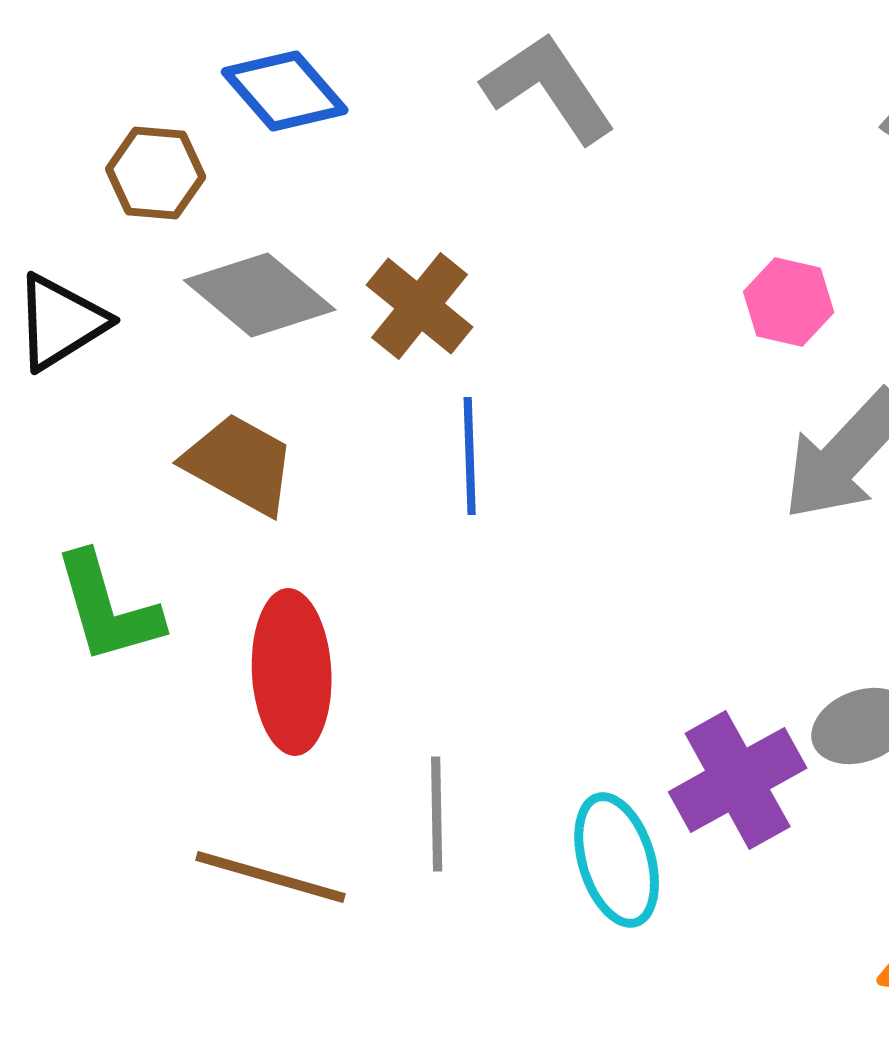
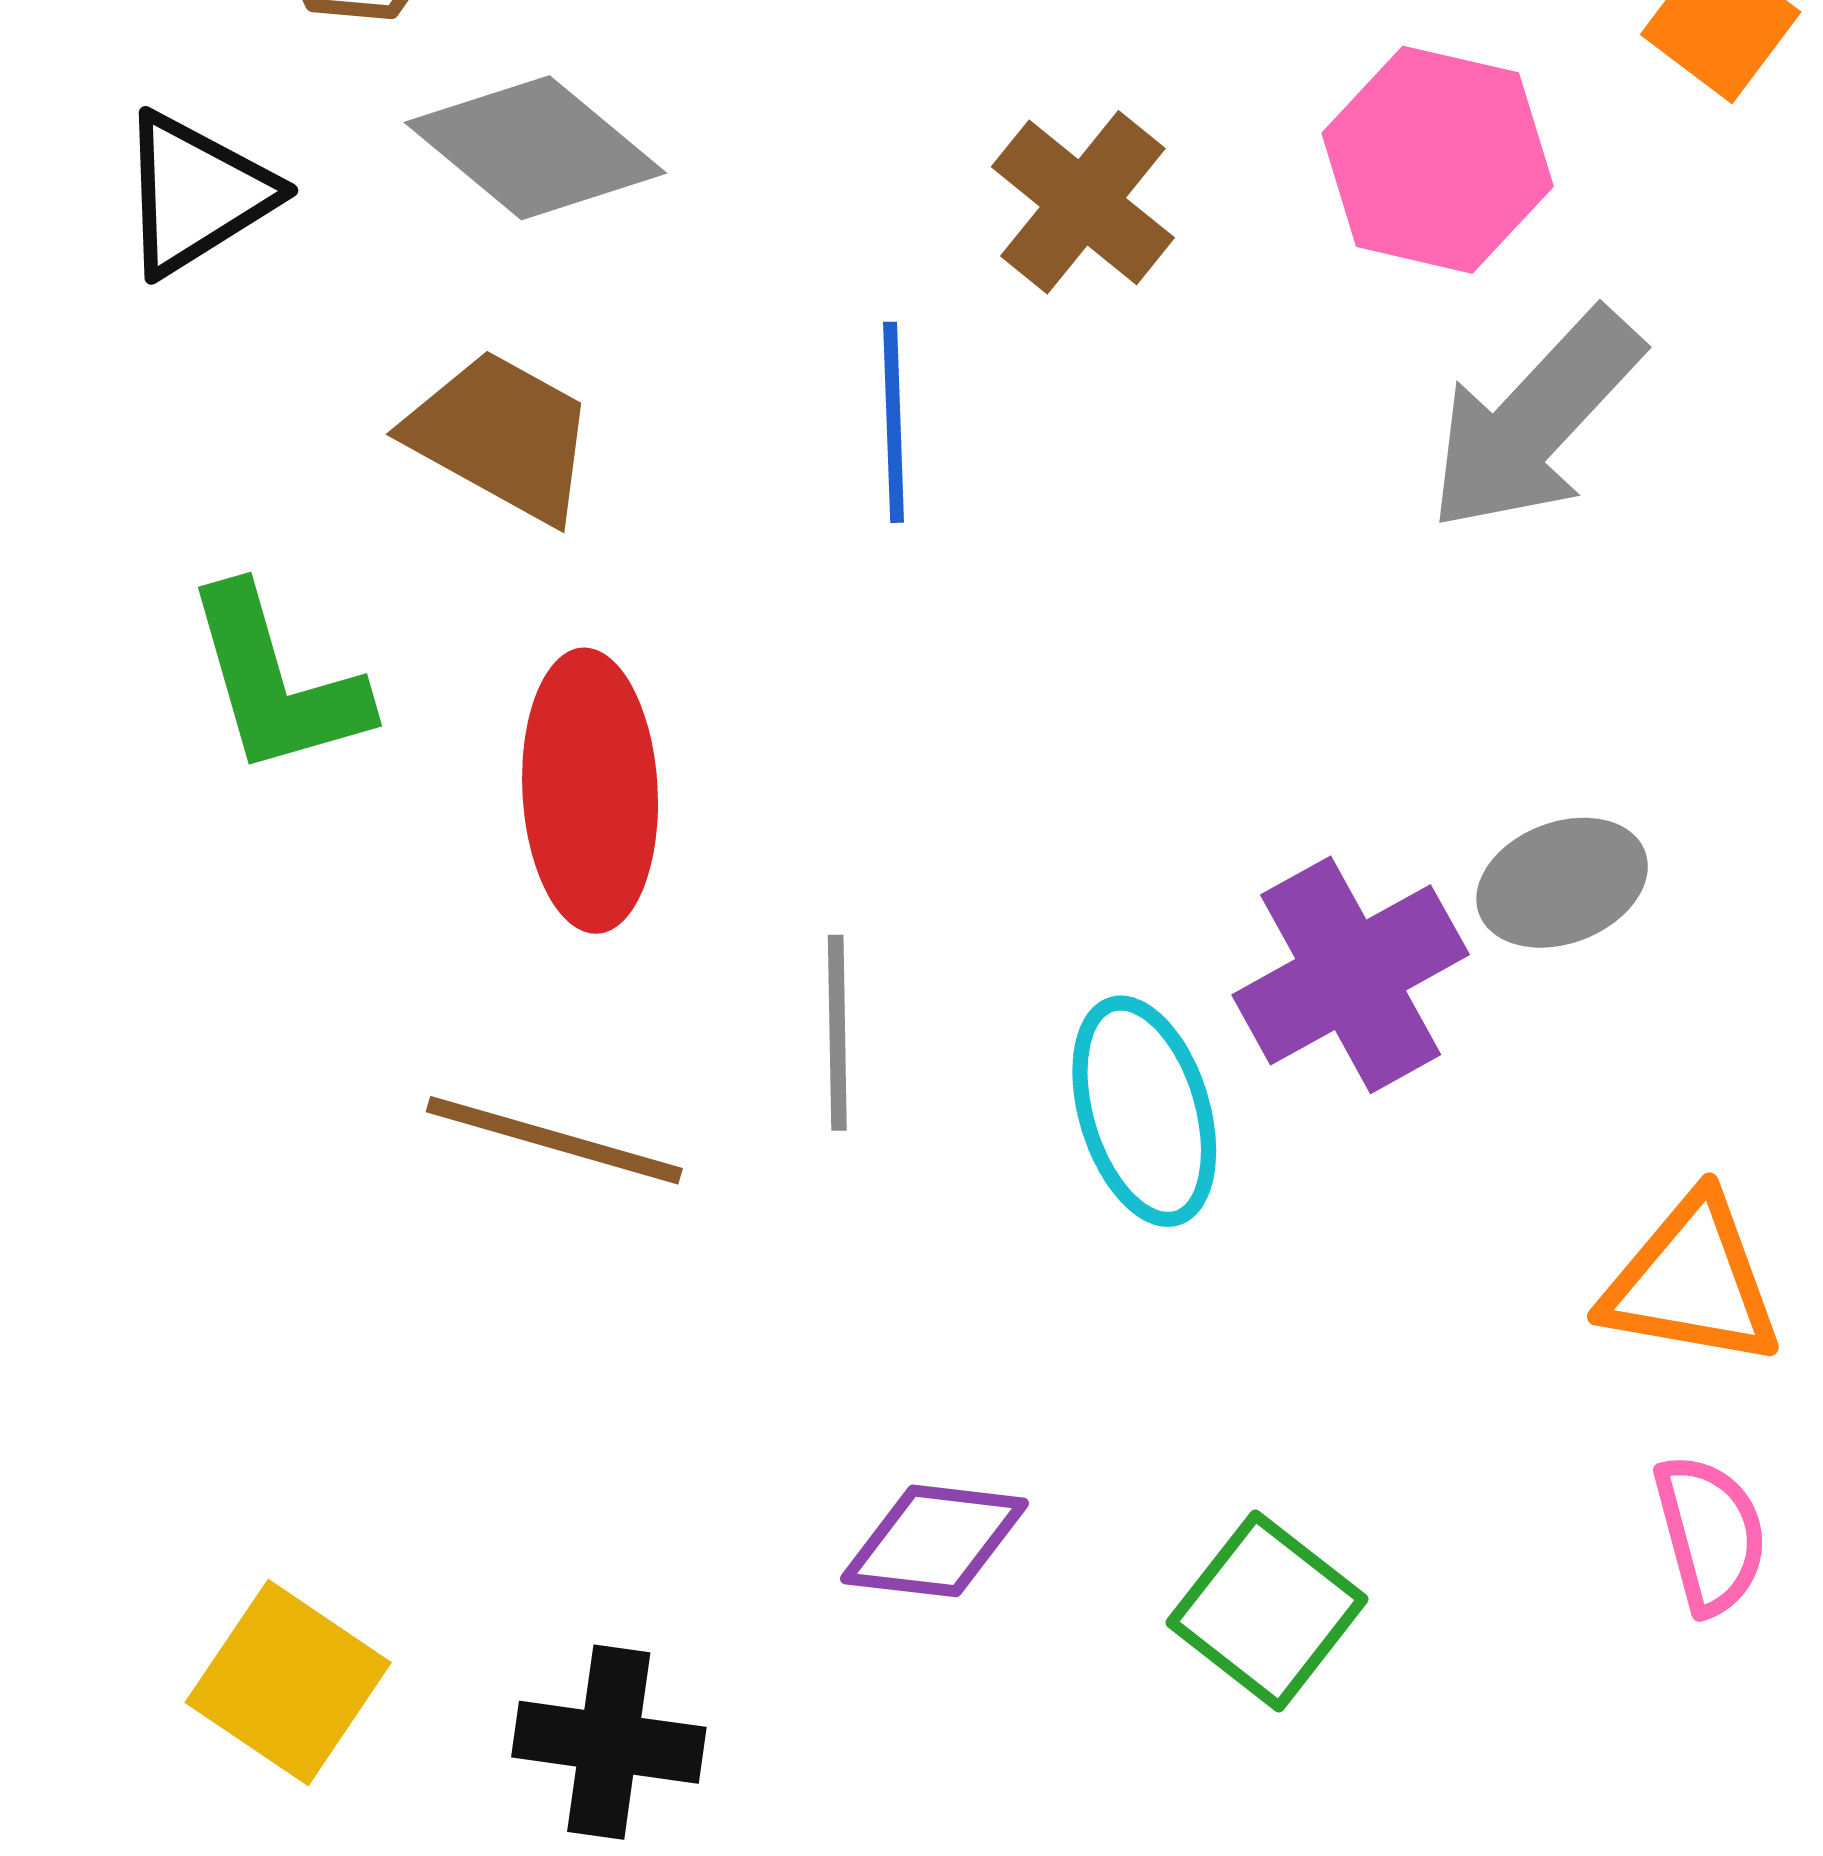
pink hexagon: (789, 302) -> (1438, 160), size x1.5
brown cross: (420, 306) -> (1083, 202), moved

